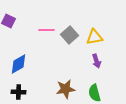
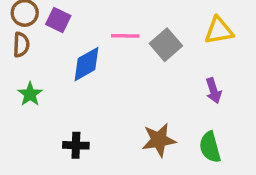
yellow triangle: (95, 37) -> (219, 31), moved
blue diamond: (19, 64) -> (86, 64), moved

